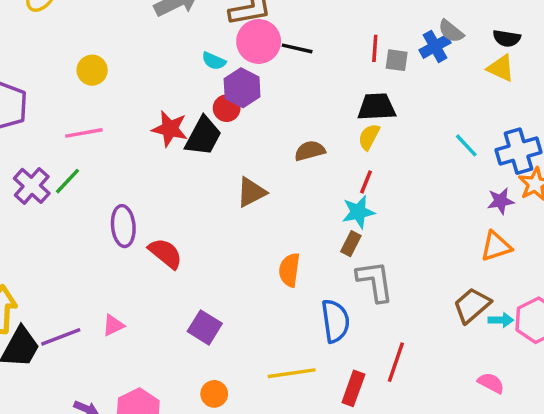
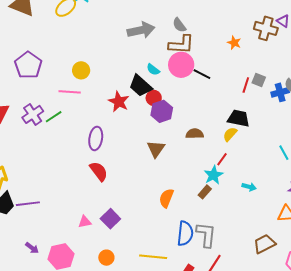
gray square: (397, 60) -> (259, 80), moved
yellow circle: (92, 70) -> (81, 70), moved
purple hexagon: (242, 88) -> (162, 111), moved
black trapezoid: (203, 136) -> (140, 86), moved, turned 90
brown triangle: (251, 192) -> (156, 149), turned -42
cyan star: (358, 212) -> (213, 175), turned -30
purple ellipse: (123, 226) -> (96, 138), moved
gray L-shape: (375, 281) -> (206, 235), moved
cyan arrow: (501, 320) -> (249, 187), moved
pink triangle: (113, 325) -> (85, 222), moved

